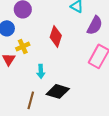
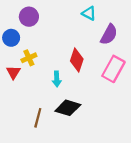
red diamond: (56, 36) -> (77, 60), moved
cyan arrow: (41, 71) -> (57, 79), moved

